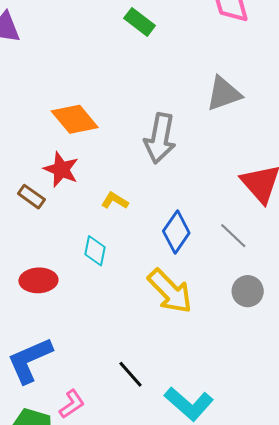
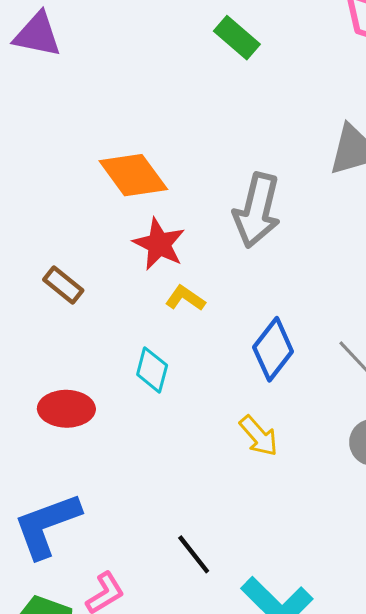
red star: (61, 169) -> (159, 244), moved
yellow arrow: (170, 291) -> (259, 436), size x0.6

